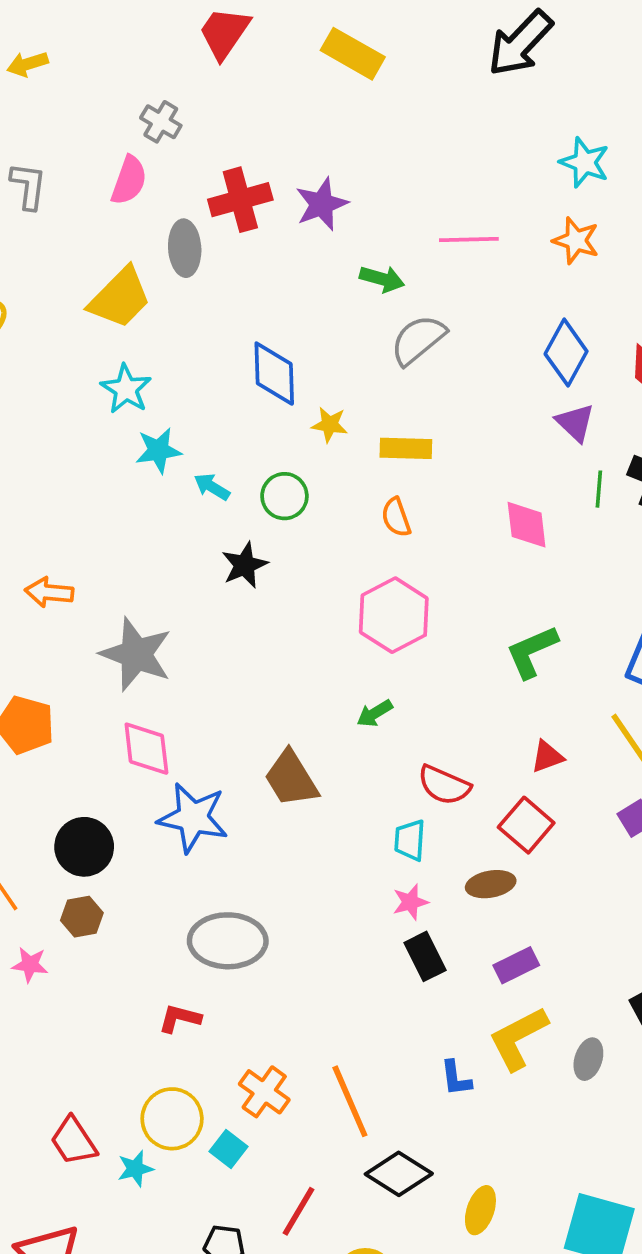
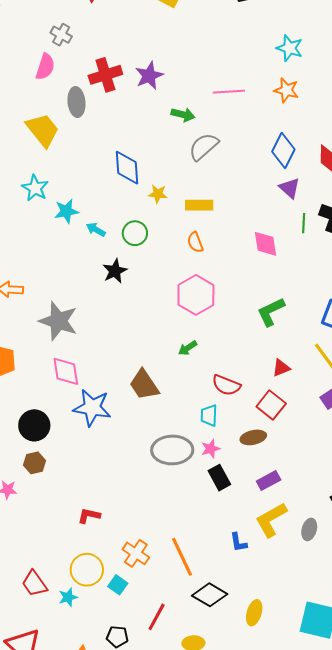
yellow trapezoid: (120, 298) -> (43, 130), turned -81
cyan star: (126, 389) -> (35, 188), moved
gray ellipse: (228, 941) -> (172, 450), moved

